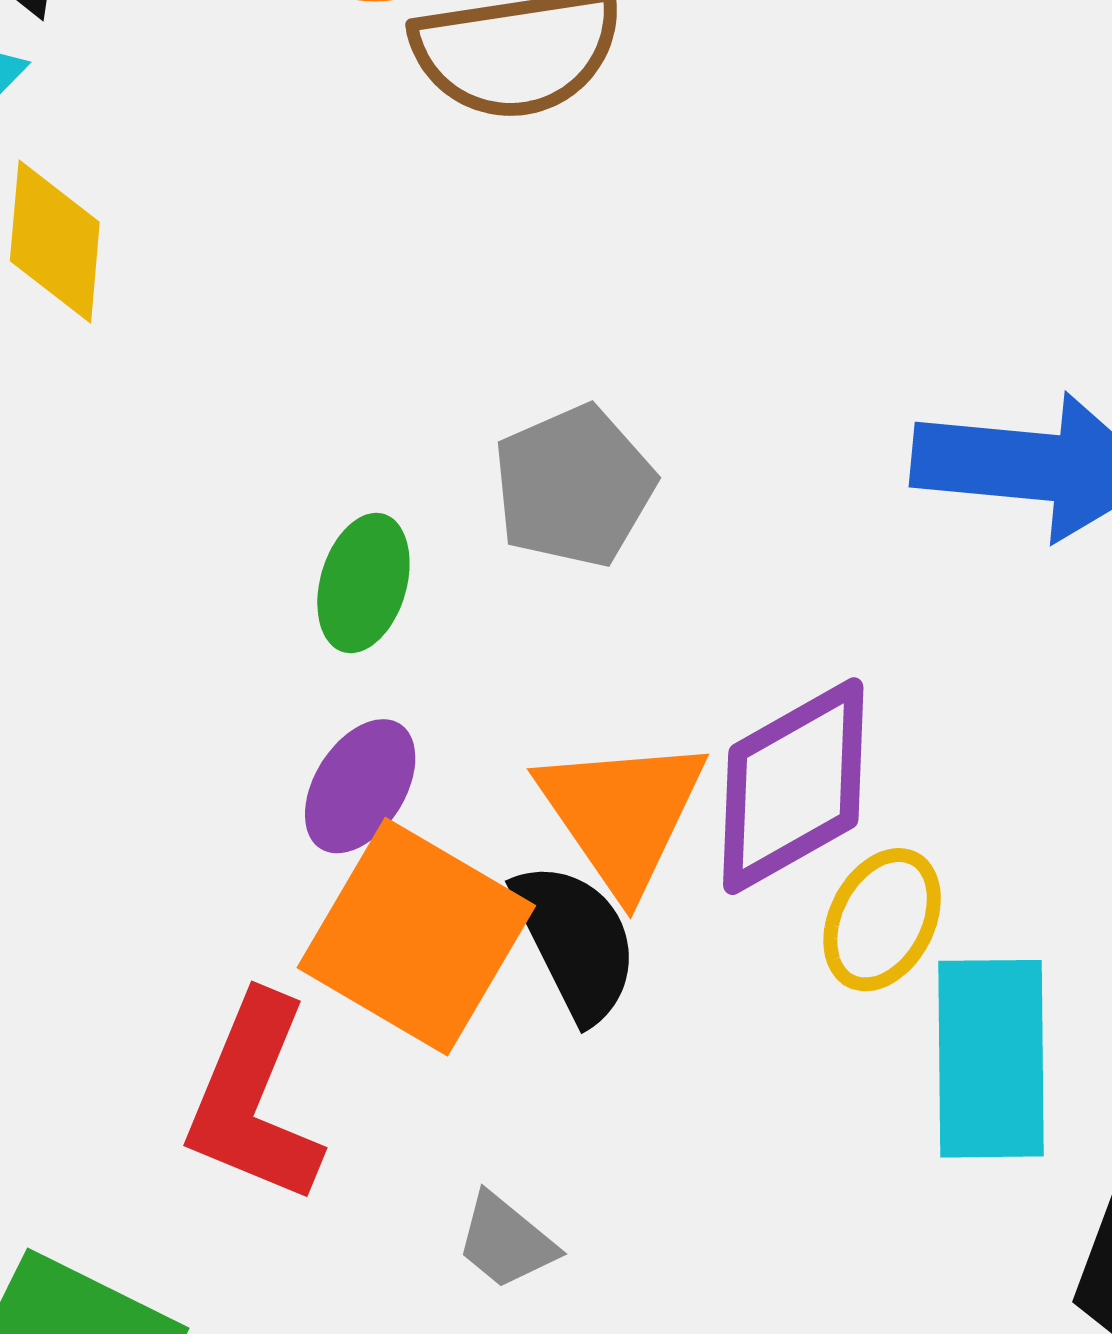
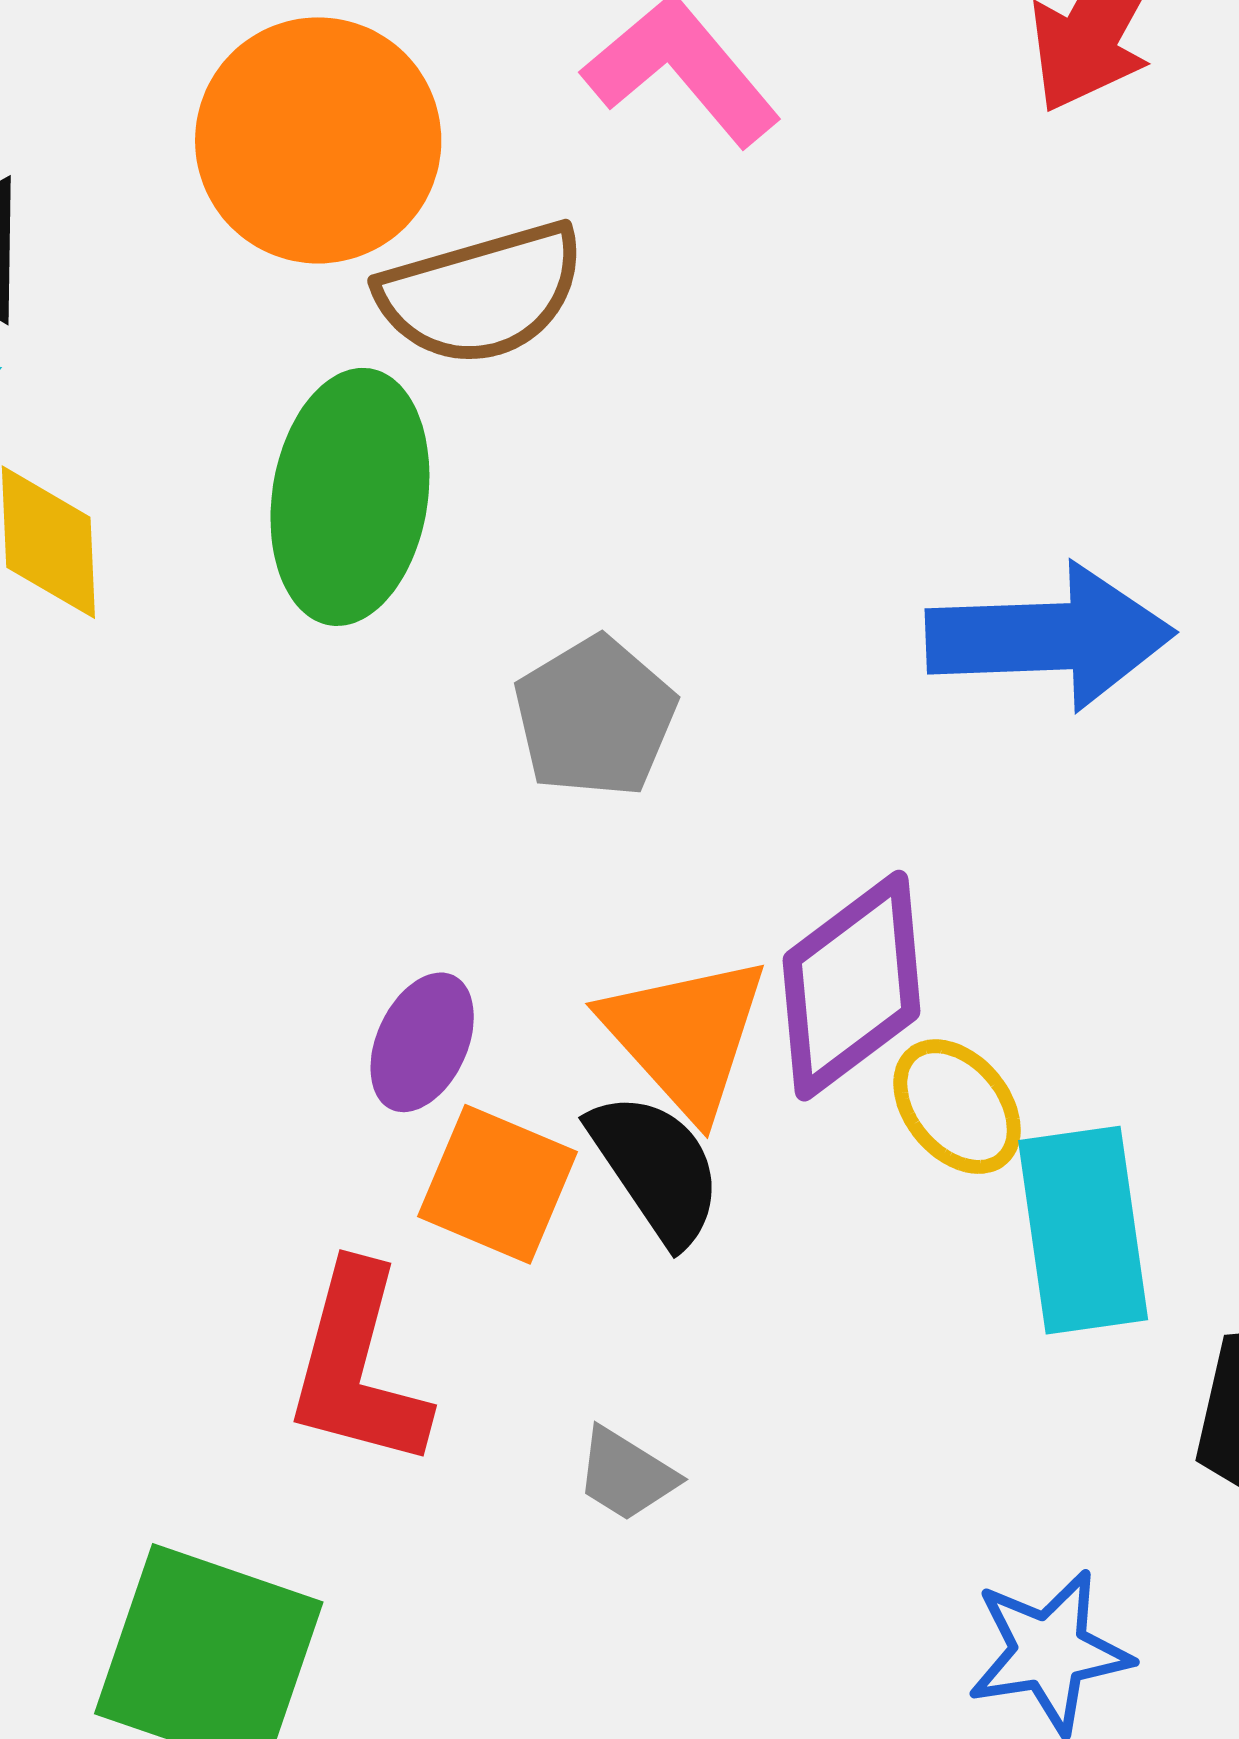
green ellipse: (363, 583) -> (350, 497), moved, size x1.8
yellow ellipse: (882, 920) -> (957, 1107), turned -60
orange square: (416, 937) -> (498, 1184), size x0.7

